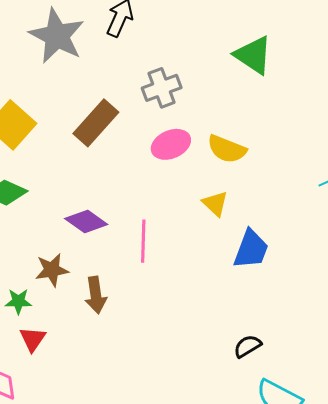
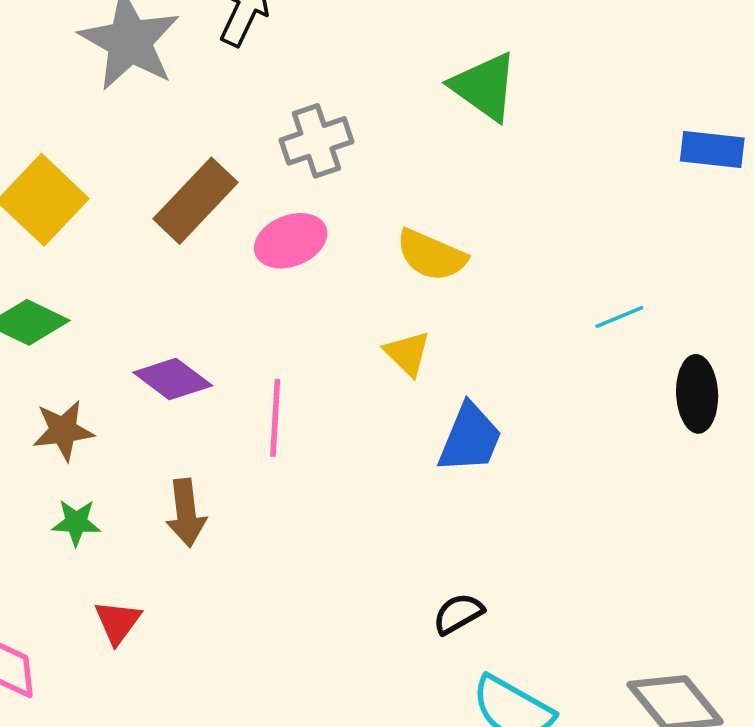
pink ellipse: (171, 144) -> (291, 241), moved
brown star: (52, 270) -> (63, 431), moved
green star: (18, 301) -> (76, 522), moved
red triangle: (33, 339) -> (118, 622), moved

